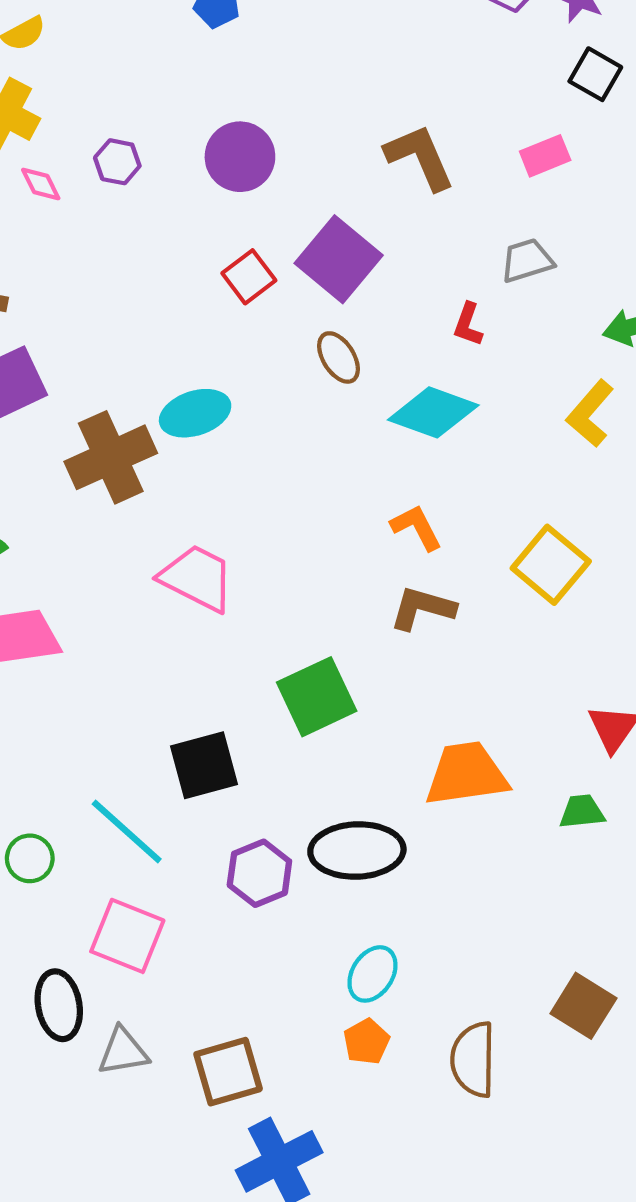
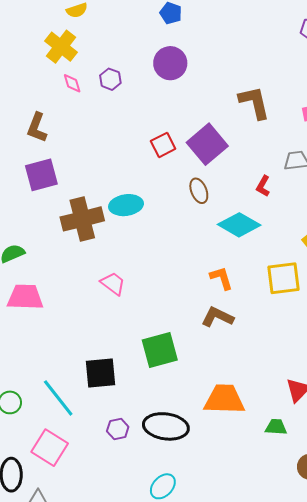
purple circle: (240, 157) -> (170, 63), moved
yellow square: (551, 565) -> (284, 278), moved, turned 33
pink trapezoid: (197, 578) -> (113, 284), size x0.7
purple hexagon: (259, 873) -> (118, 429), size x0.7

